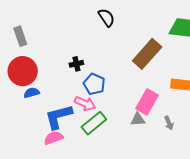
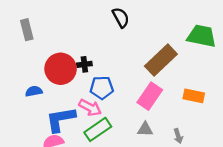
red circle: (23, 71) -> (61, 69), moved
blue pentagon: (94, 84) -> (102, 88), turned -30
pink rectangle: (147, 102) -> (150, 96), moved

